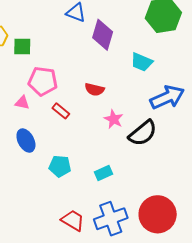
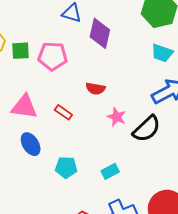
cyan trapezoid: (142, 62) -> (162, 53), moved
pink pentagon: (43, 81) -> (53, 56), moved
pink triangle: (22, 103) -> (24, 107), size x1.8

